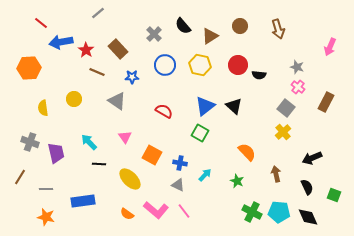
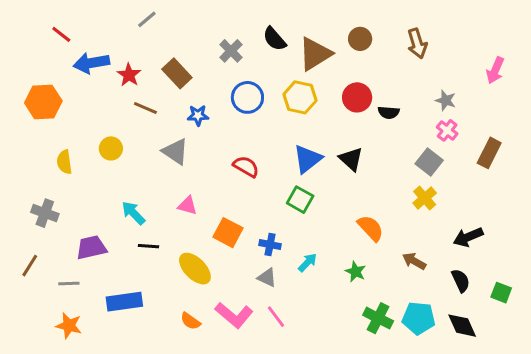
brown triangle: (210, 36) -> (315, 54), size x1.4
pink triangle: (125, 137) -> (187, 206), turned -40
purple trapezoid: (56, 153) -> (91, 248), moved, turned -90
brown arrow: (276, 174) -> (414, 261), turned -49

